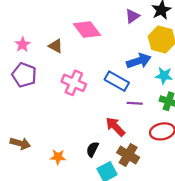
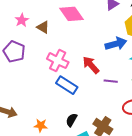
pink star: (23, 44) -> (22, 20), moved
blue rectangle: (117, 81) -> (67, 85), moved
red arrow: (115, 127) -> (91, 65), moved

